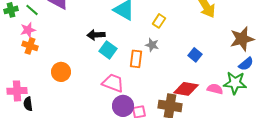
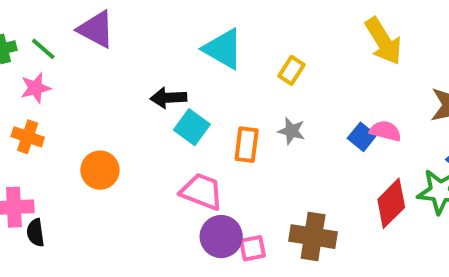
gray star: (152, 45) -> (292, 131), moved
orange cross: (30, 46) -> (28, 137), moved
red diamond: (186, 89) -> (391, 203), moved, turned -55
pink semicircle: (215, 89) -> (385, 131), moved

